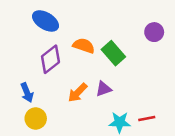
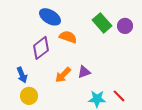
blue ellipse: (46, 21) -> (50, 17), moved
green rectangle: (113, 53) -> (102, 23), moved
red line: (147, 118) -> (119, 96), turned 56

